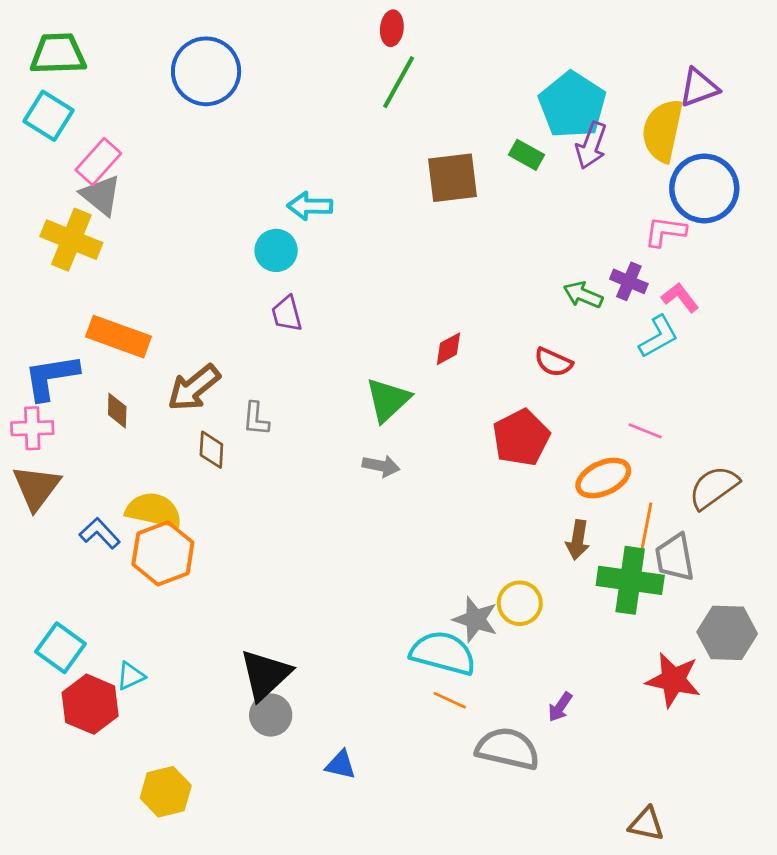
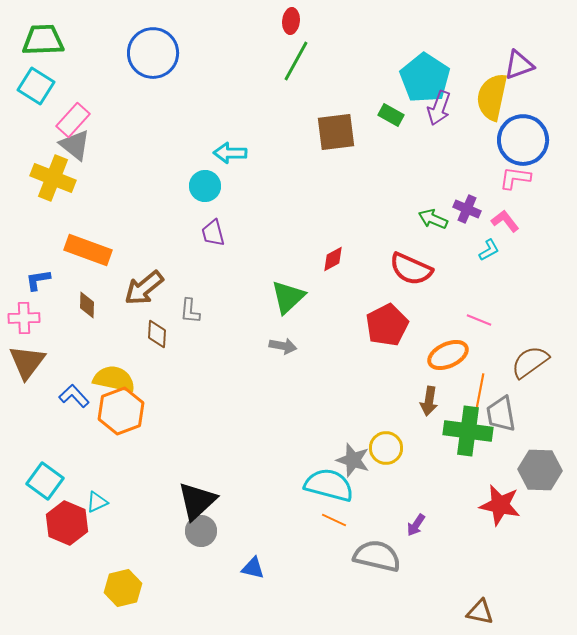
pink L-shape: (665, 232) -> (515, 178), moved
cyan L-shape: (658, 337) -> (489, 250), size x0.7
red semicircle: (553, 362) -> (411, 269), size x1.5
blue L-shape: (51, 377) -> (38, 280), size x0.6

